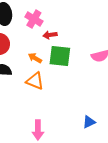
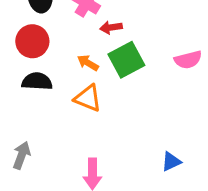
green square: (60, 56) -> (126, 60), turned -35

